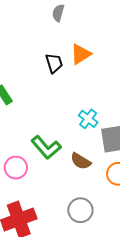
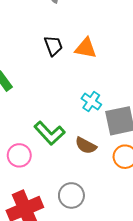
orange triangle: (81, 54) -> (86, 48), moved, turned 45
gray circle: (80, 210) -> (71, 195), moved

